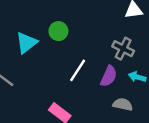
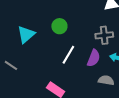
green circle: (58, 31) -> (59, 26), moved
gray cross: (123, 49) -> (104, 35), turned -30

